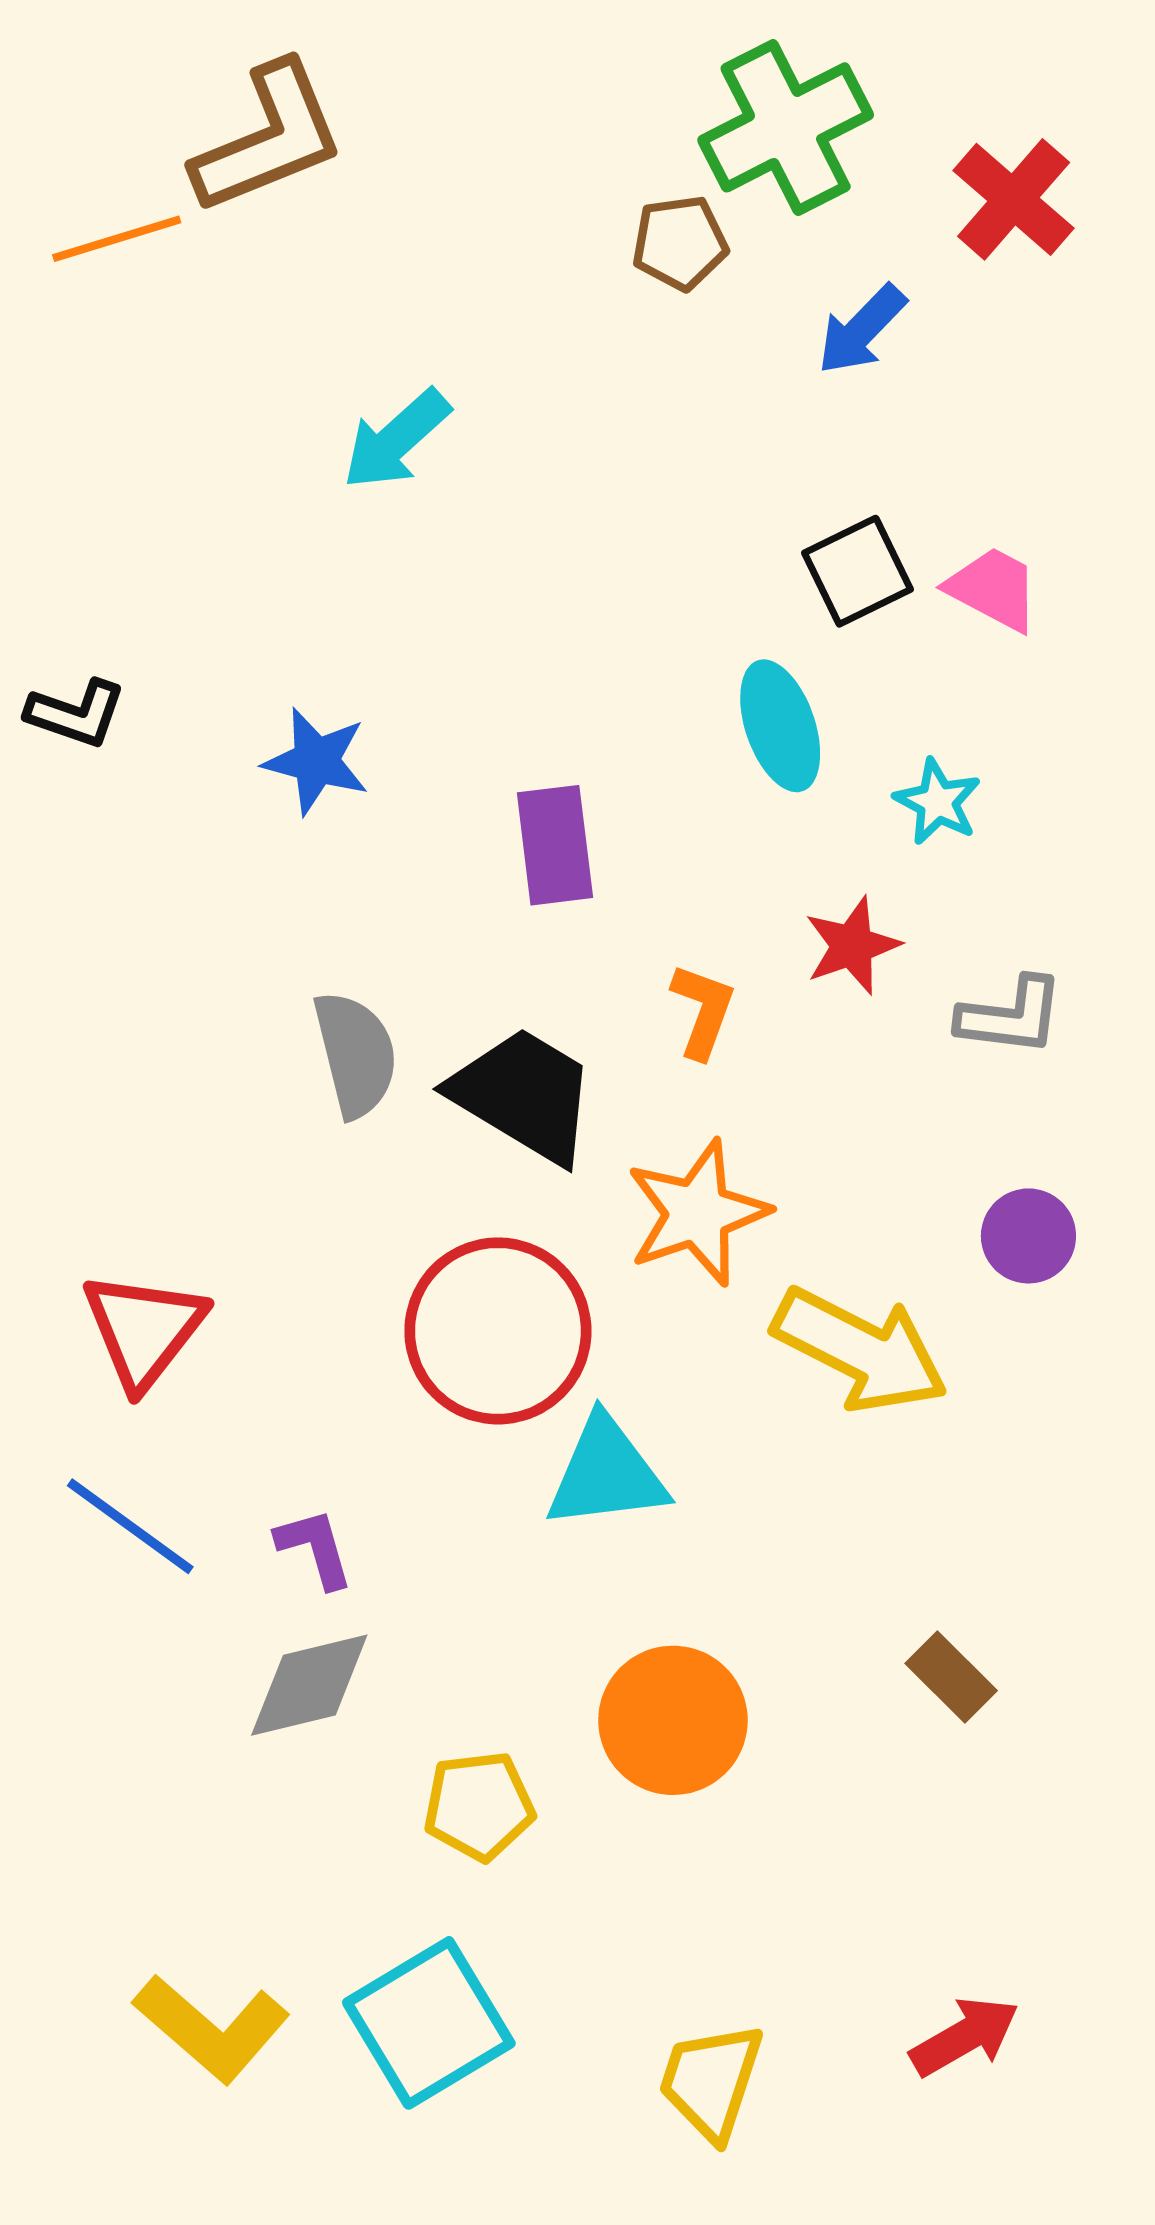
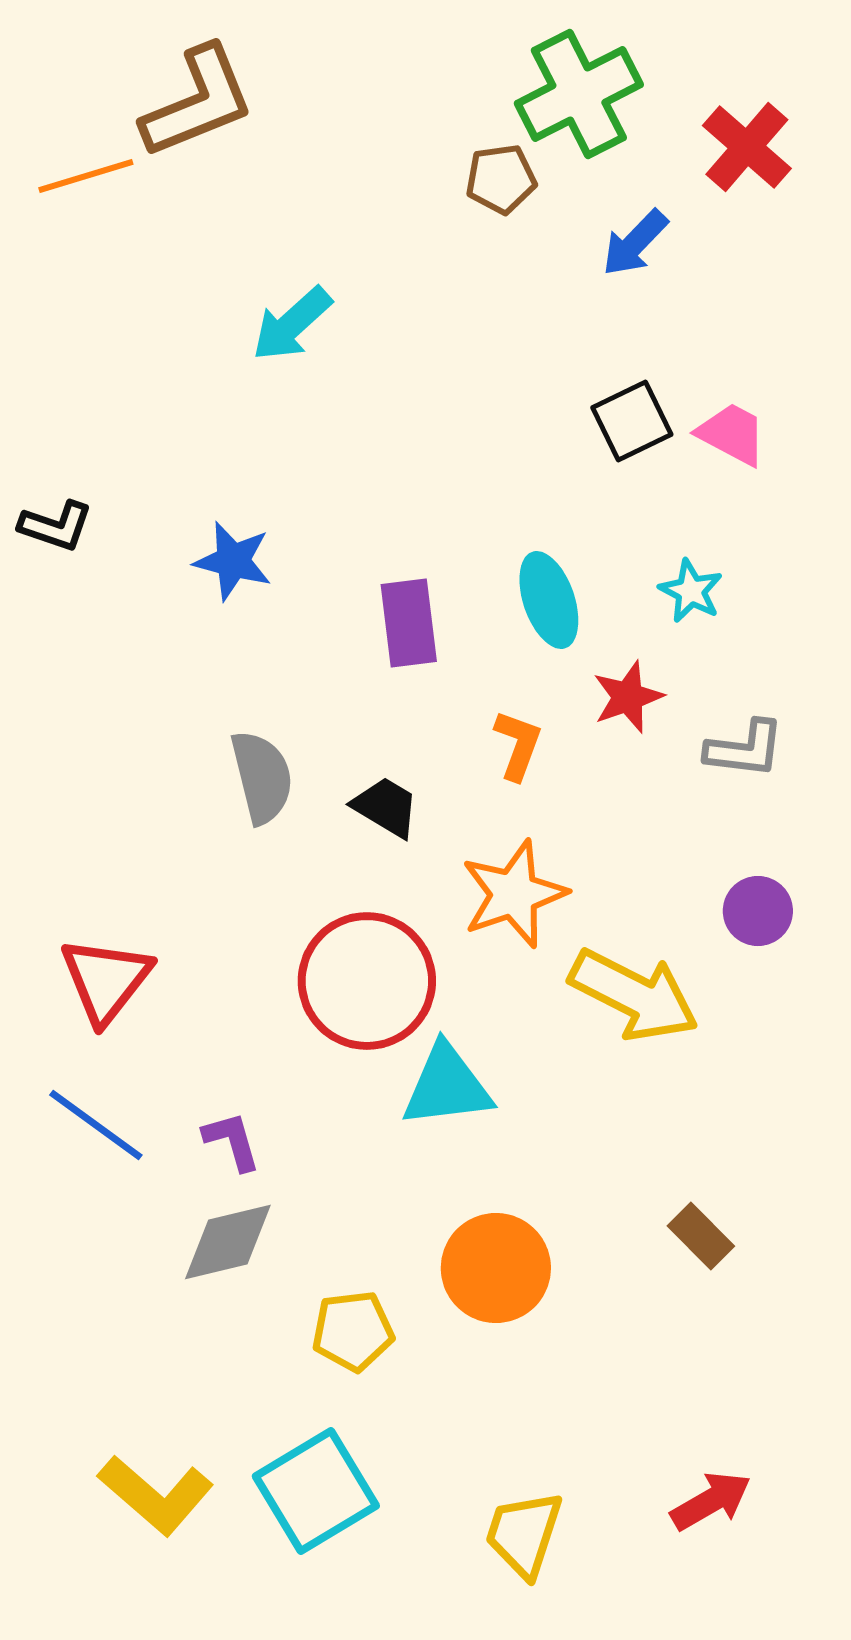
cyan ellipse: (780, 726) -> (549, 600), moved
black trapezoid: (524, 1095) -> (386, 807), size x0.6

